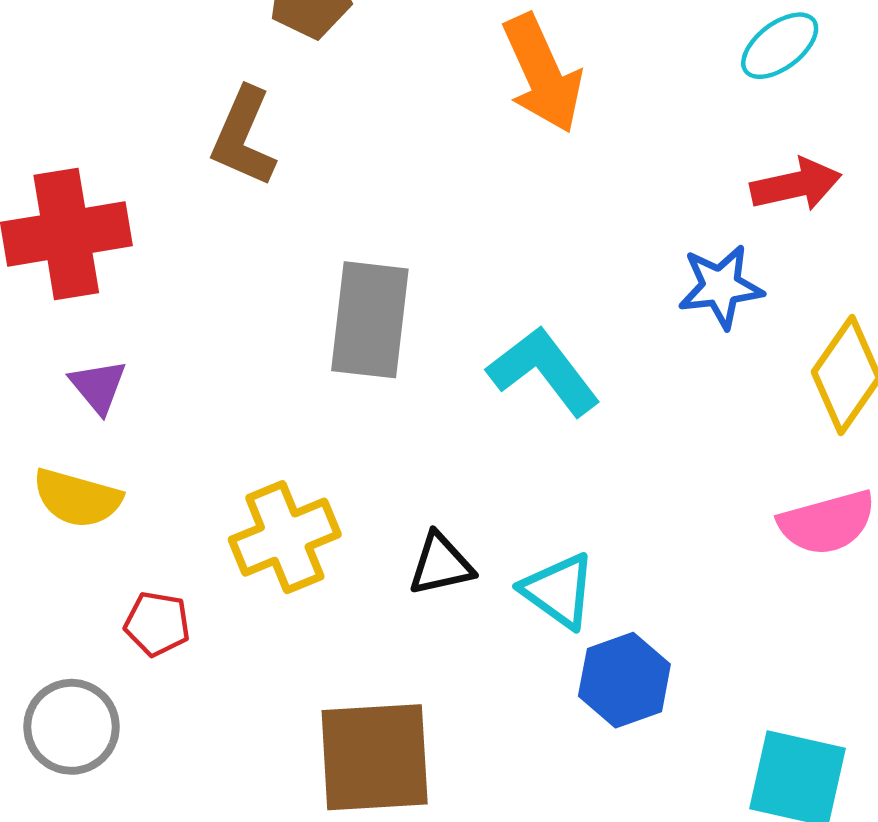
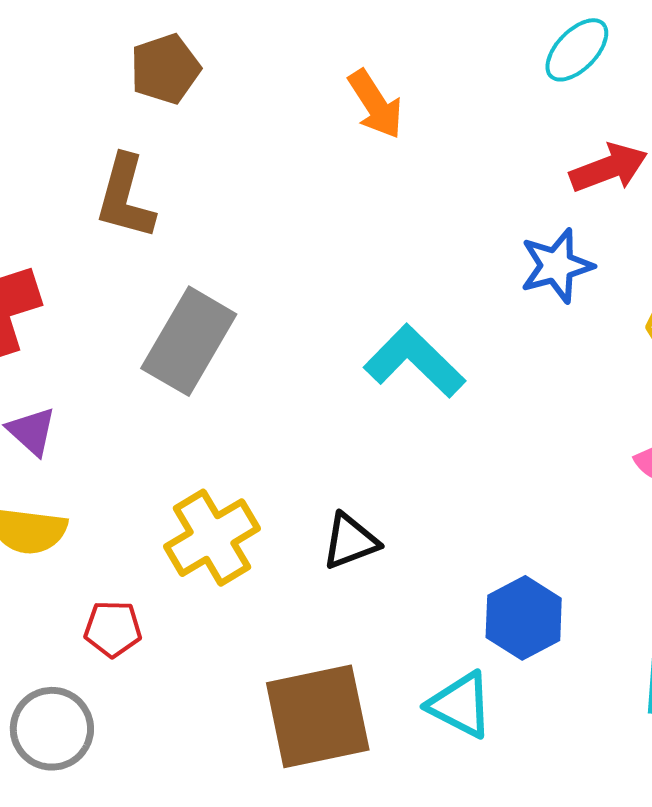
orange arrow: (542, 74) -> (375, 104), size x0.7
gray rectangle: (370, 320) -> (189, 341), moved, turned 32
cyan triangle: (559, 591) -> (460, 705), moved

